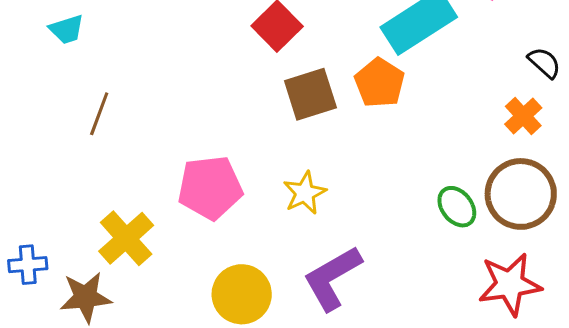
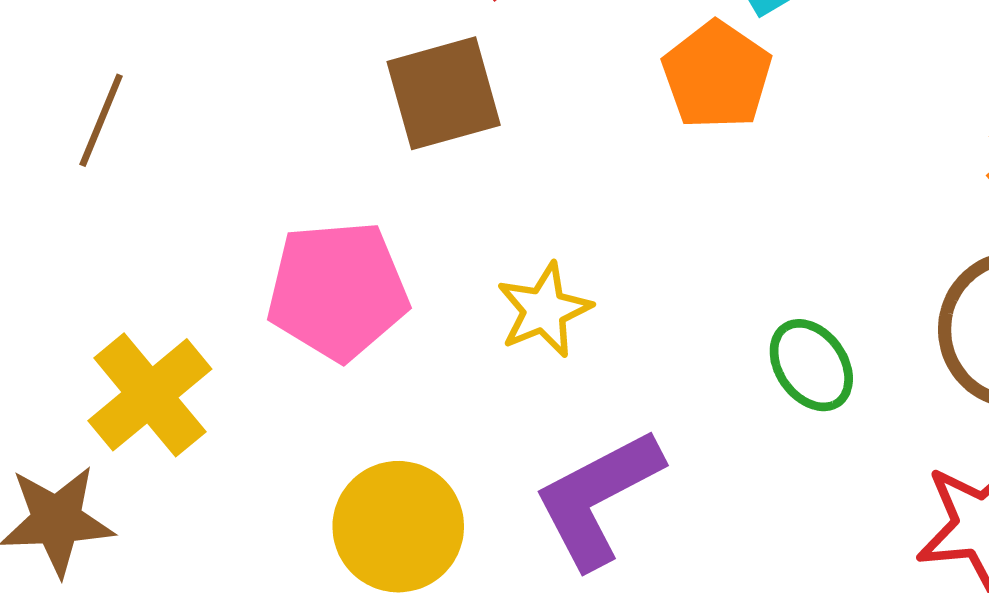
brown square: (310, 94) -> (444, 93), moved
green ellipse: (457, 207) -> (811, 365), moved

